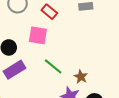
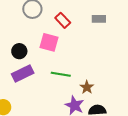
green line: (53, 66) -> (61, 74), turned -36

